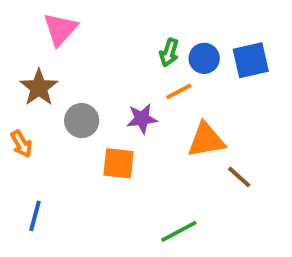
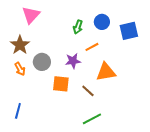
green arrow: (169, 52) -> (78, 27), moved
blue circle: (204, 58) -> (102, 22), moved
orange arrow: (21, 144) -> (20, 69), moved
brown line: (239, 177) -> (88, 91), moved

